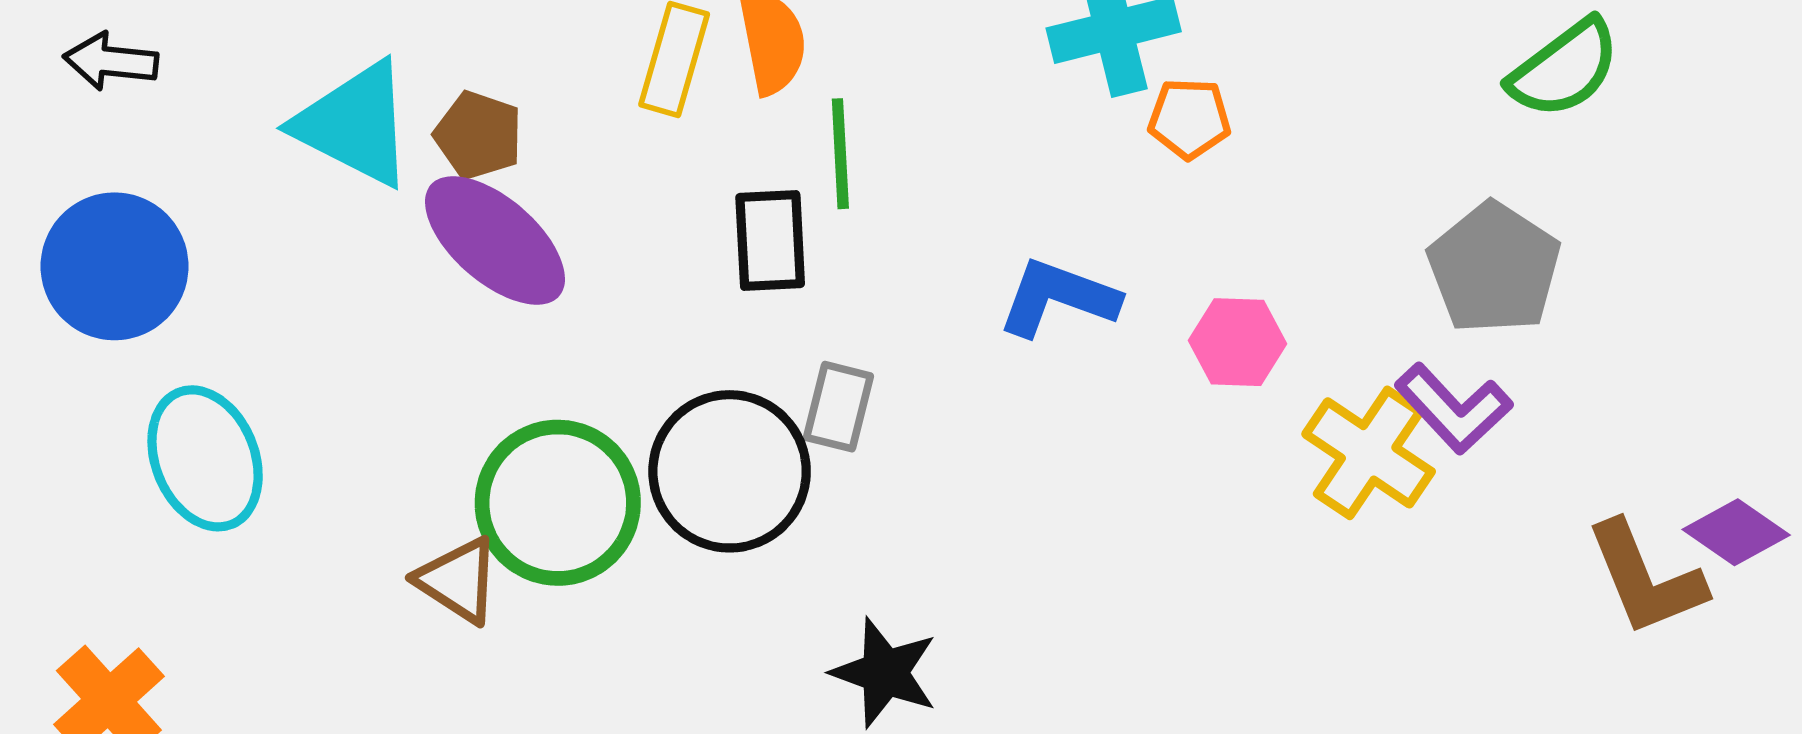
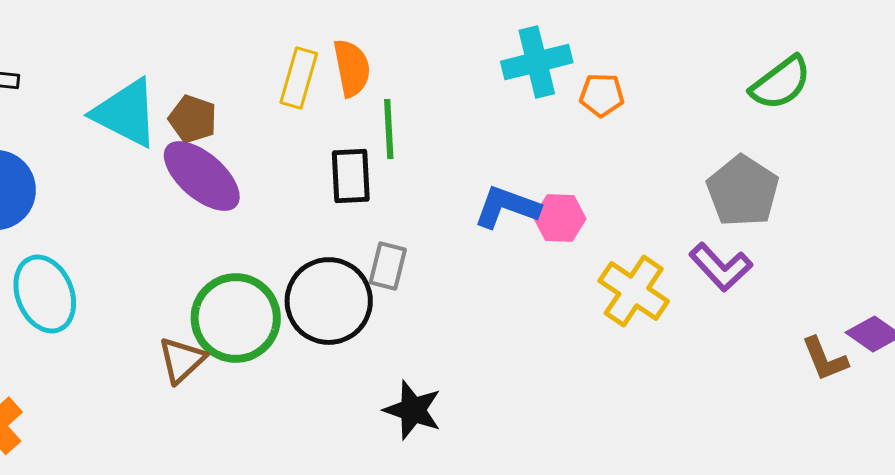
orange pentagon: (1189, 119) -> (602, 95), moved
pink hexagon: (1237, 342) -> (560, 218), moved
yellow cross: (1369, 453) -> (634, 291), moved
brown L-shape: (1646, 578) -> (825, 359), size x0.7
brown triangle: (458, 580) -> (182, 360), turned 44

